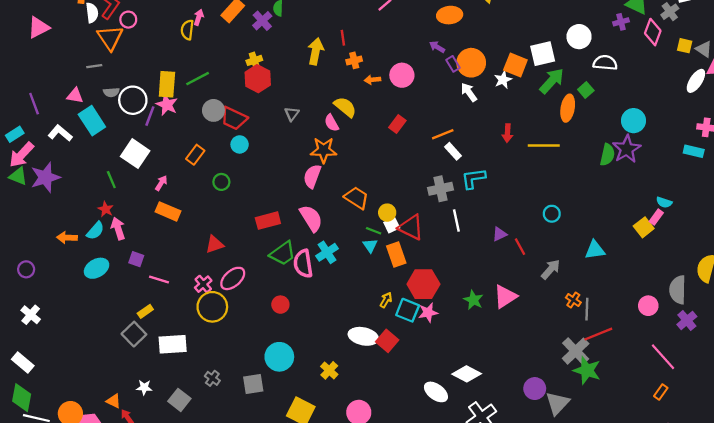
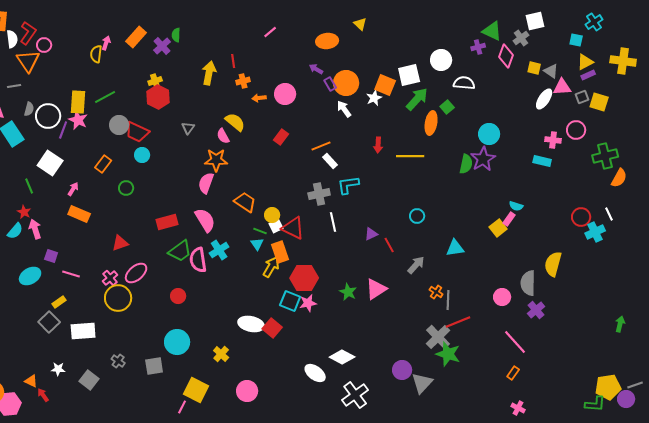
gray semicircle: (111, 92) -> (29, 109), turned -72
cyan ellipse: (97, 268) -> (30, 276), moved
yellow arrow: (386, 300) -> (271, 267), moved, size x1.5

